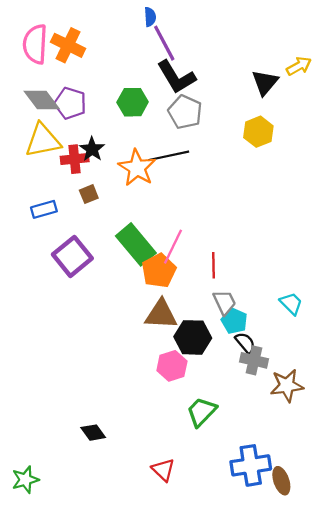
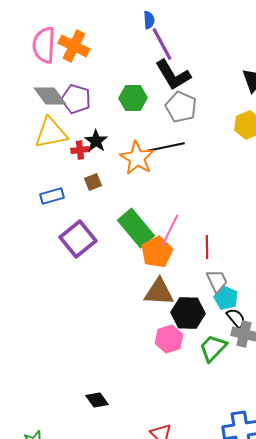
red cross: (75, 159) -> (80, 150), size x0.7
green trapezoid: (201, 412) -> (213, 348), moved

